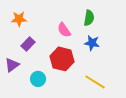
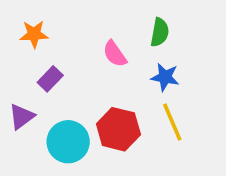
red hexagon: (62, 59) -> (118, 129), moved
cyan circle: (38, 79) -> (68, 142), size x1.5
yellow line: (95, 82) -> (172, 122), moved, turned 35

